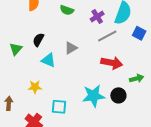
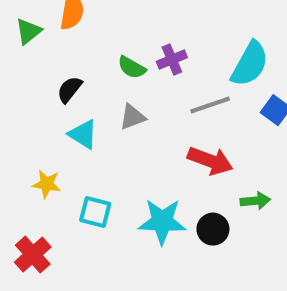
green semicircle: (67, 10) -> (132, 67), moved
purple cross: (97, 17) -> (172, 60), moved
green triangle: (16, 49) -> (28, 31), moved
cyan square: (59, 107) -> (95, 212), moved

